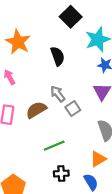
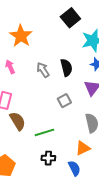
black semicircle: (57, 56) -> (66, 68), moved
gray arrow: (58, 94) -> (43, 70), moved
brown semicircle: (36, 110) -> (18, 121), moved, turned 84

